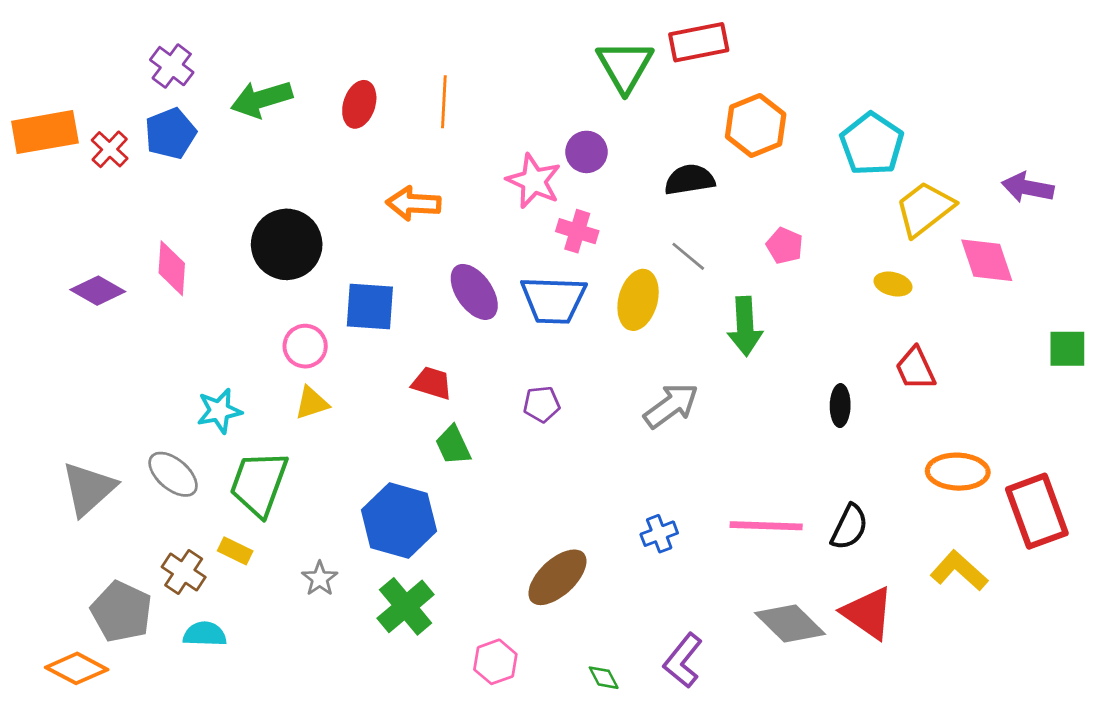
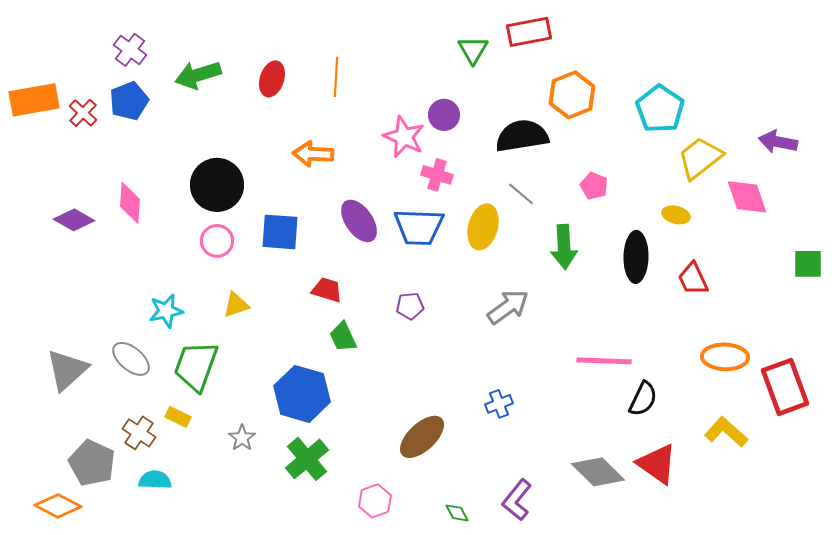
green triangle: (625, 66) -> (473, 50), size x0.7
black semicircle: (690, 180) -> (522, 136), size x1.4
pink circle: (305, 346) -> (217, 241), moved
black ellipse: (840, 406) -> (636, 257), moved, size x1.6
pink line: (766, 526) -> (604, 361), moved

